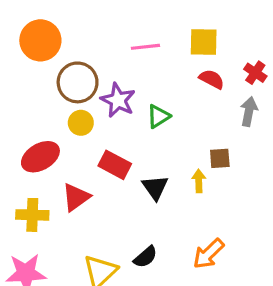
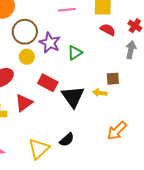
yellow arrow: (199, 181) -> (100, 93), turned -80
black triangle: (155, 187) -> (73, 97), size x1.4
orange arrow: (208, 254) -> (117, 131), moved

